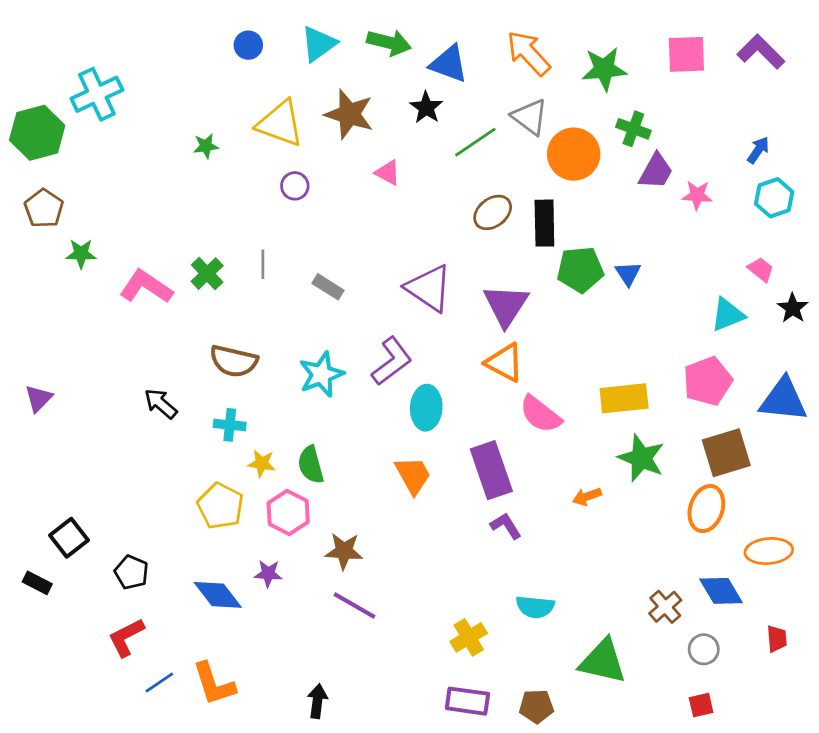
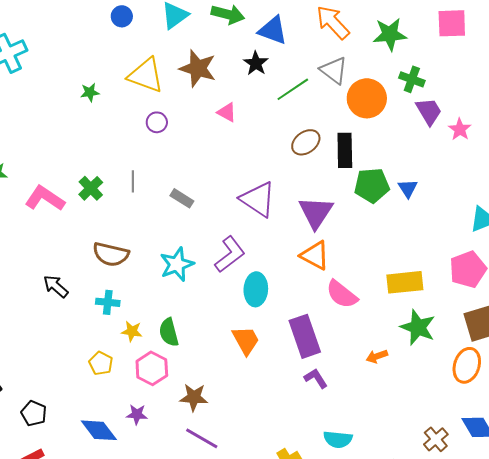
purple trapezoid: (656, 171) -> (429, 111), turned -60
pink star: (697, 195) -> (460, 129), turned 30
yellow pentagon: (220, 506) -> (101, 363), size x0.7

